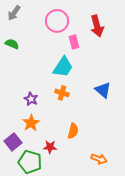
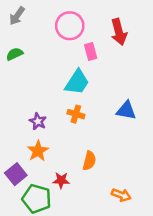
green semicircle: (12, 44) -> (15, 54), turned -48
blue triangle: (103, 90) -> (126, 110), turned -30

